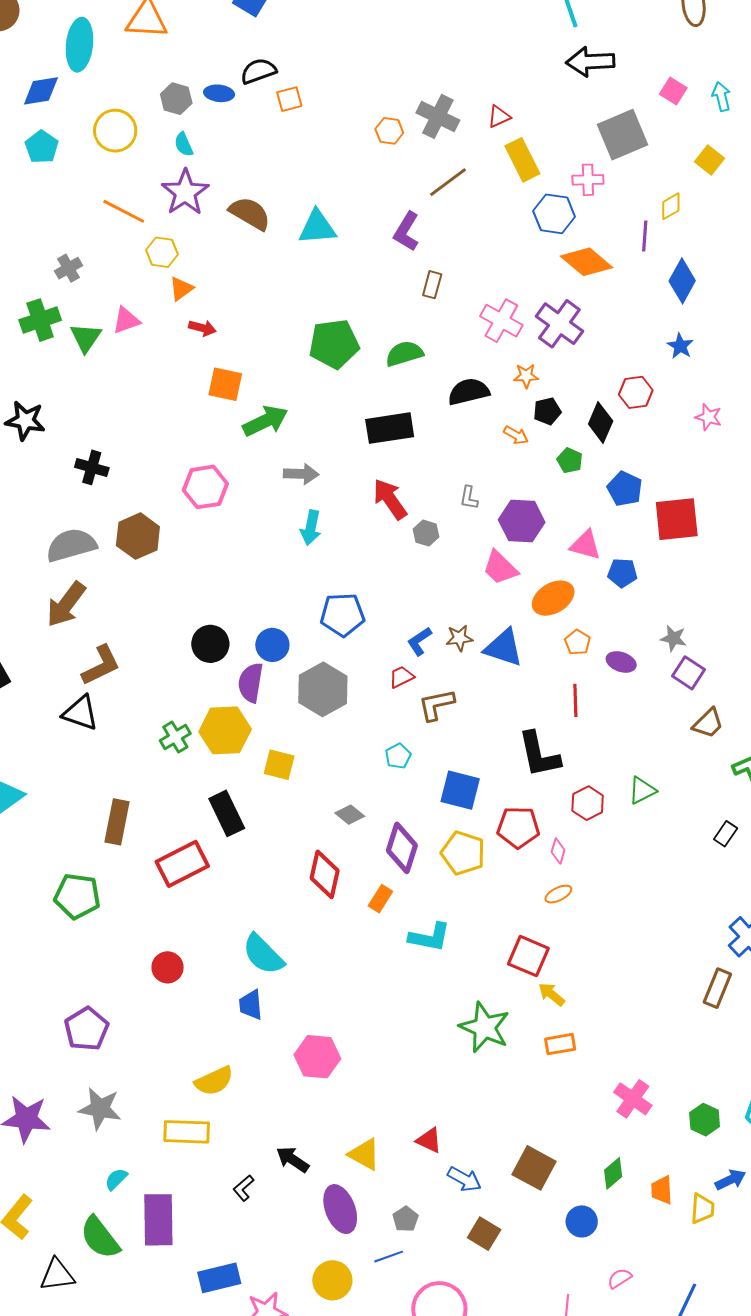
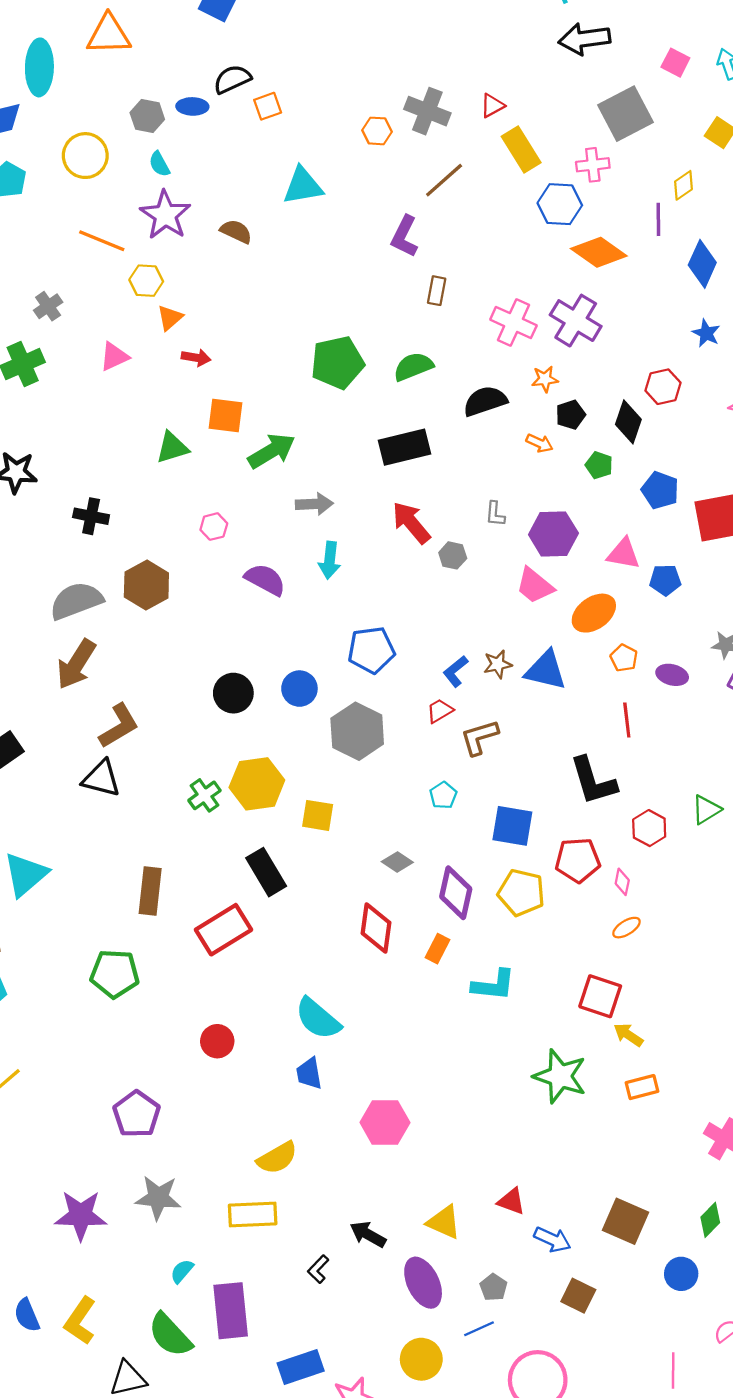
brown semicircle: (250, 213) -> (236, 231), size x0.7
cyan triangle: (317, 227) -> (303, 186), moved
green triangle: (86, 338) -> (172, 448), moved, turned 44
pink hexagon: (205, 487) -> (214, 527), size x0.6
purple semicircle: (251, 683) -> (265, 580), moved, turned 114

